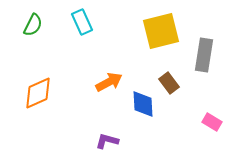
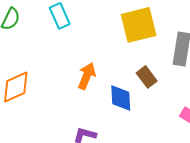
orange arrow: (109, 82) -> (87, 76), turned -40

